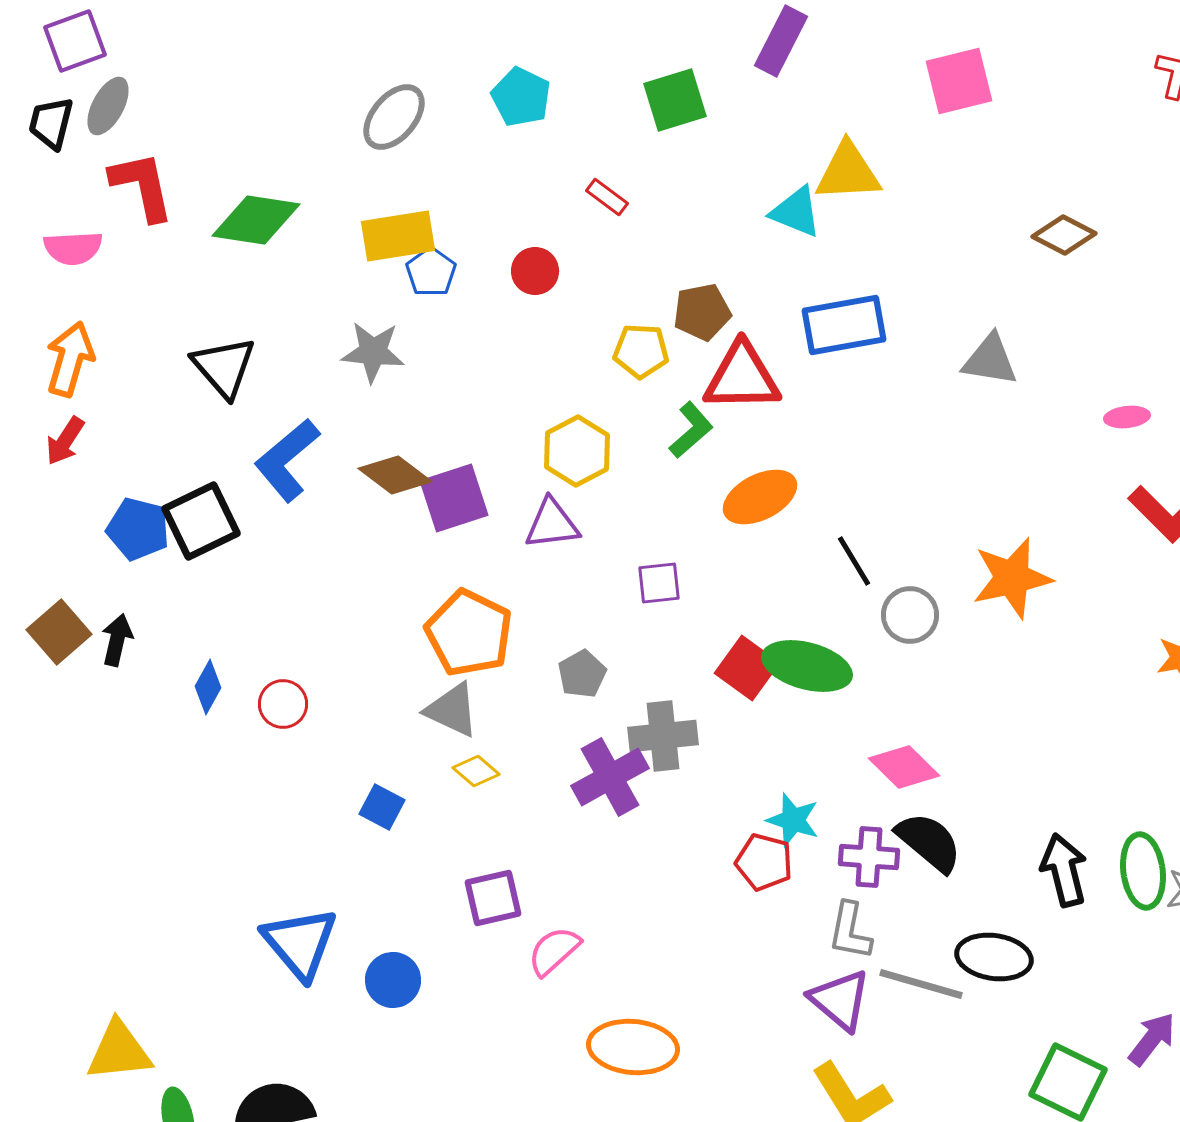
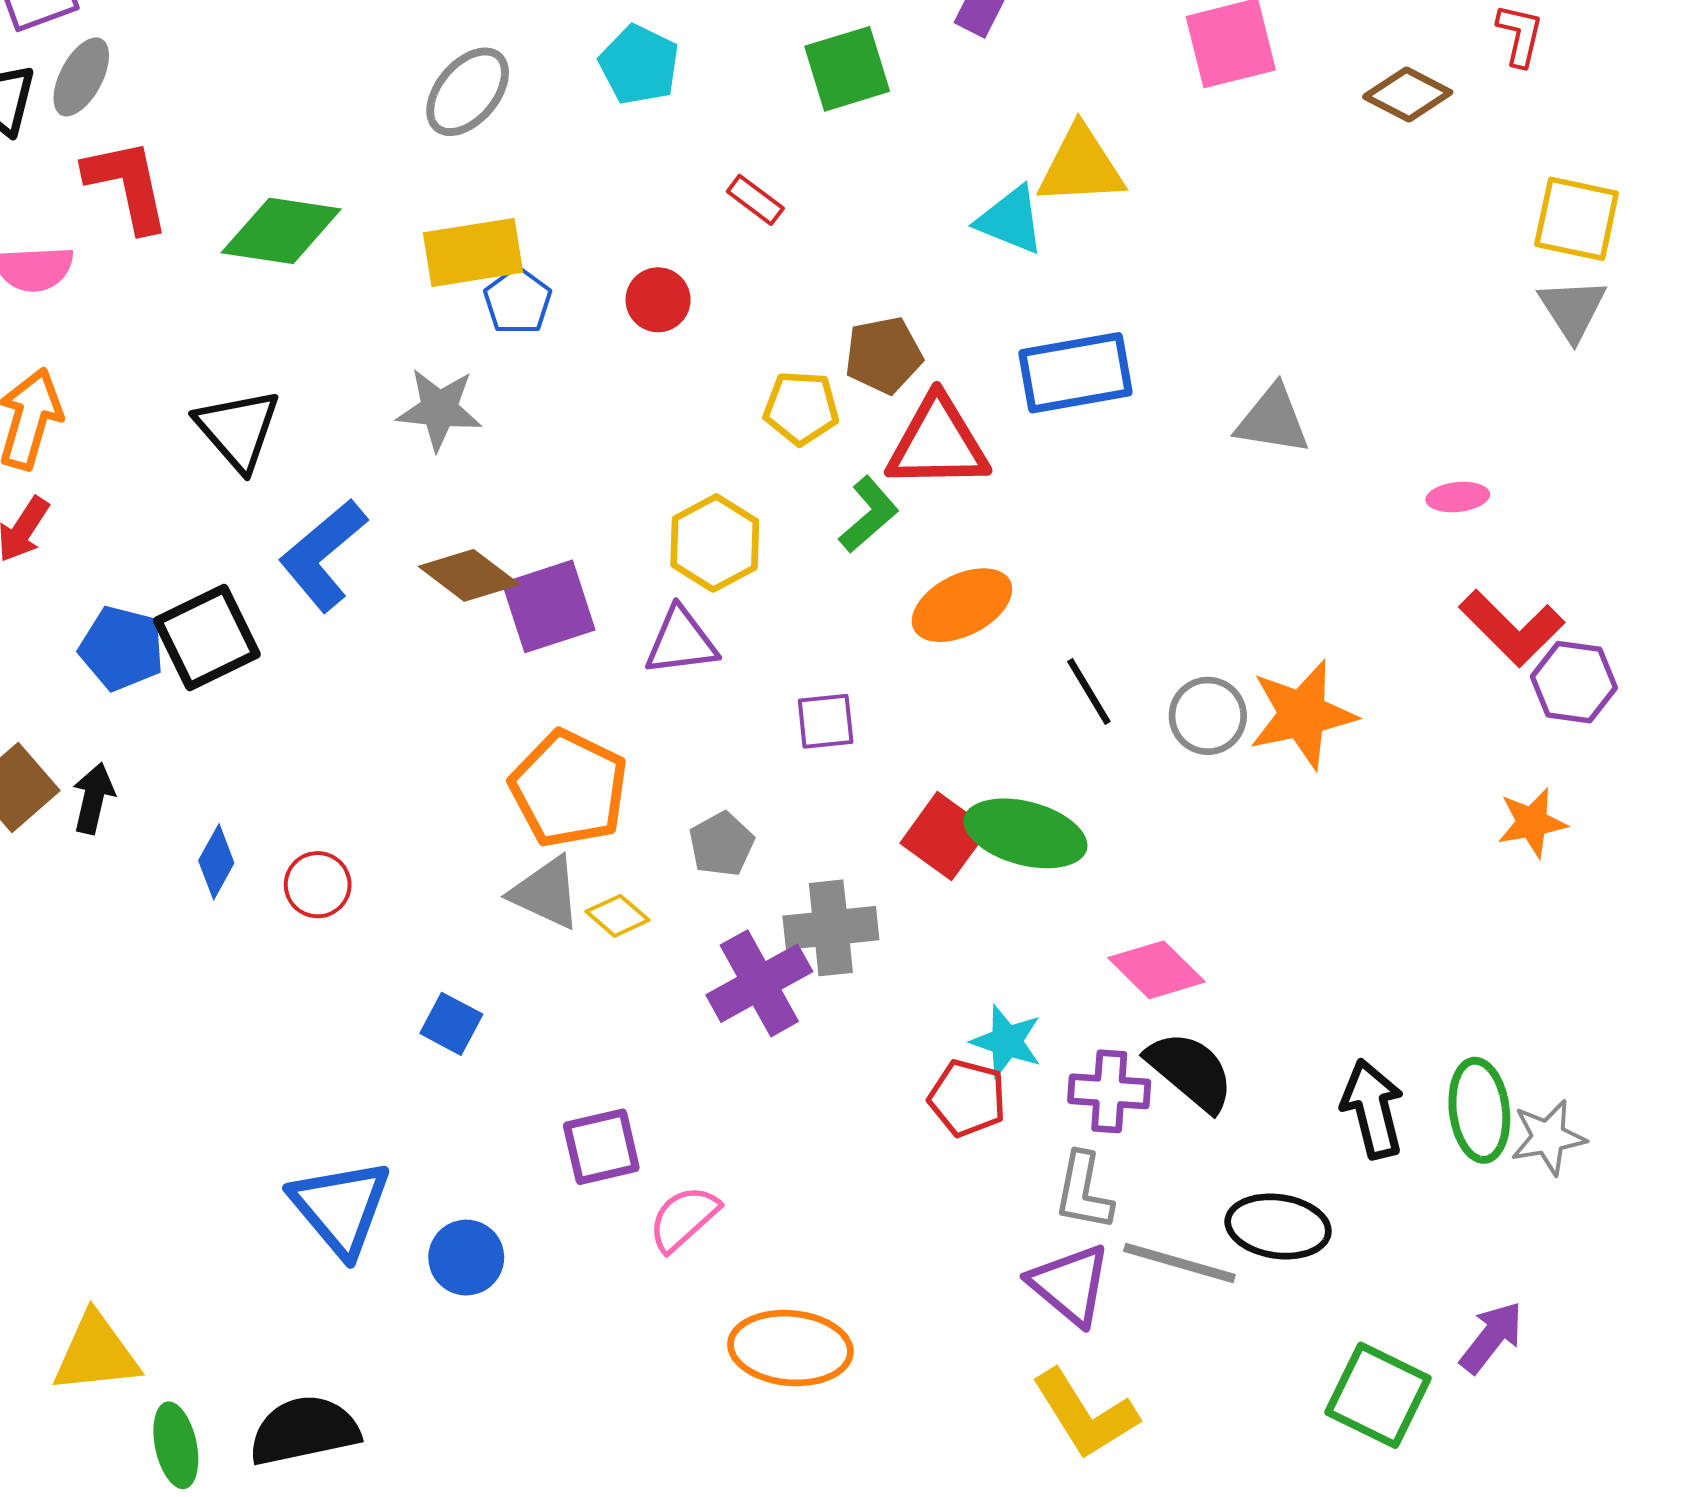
brown diamond: (1064, 235) -> (1408, 94), moved
gray circle: (910, 615) -> (1208, 716), moved
yellow diamond: (476, 771) -> (618, 916), moved

